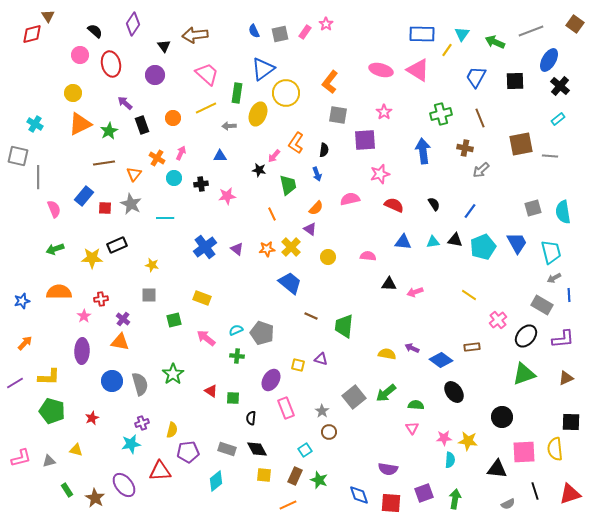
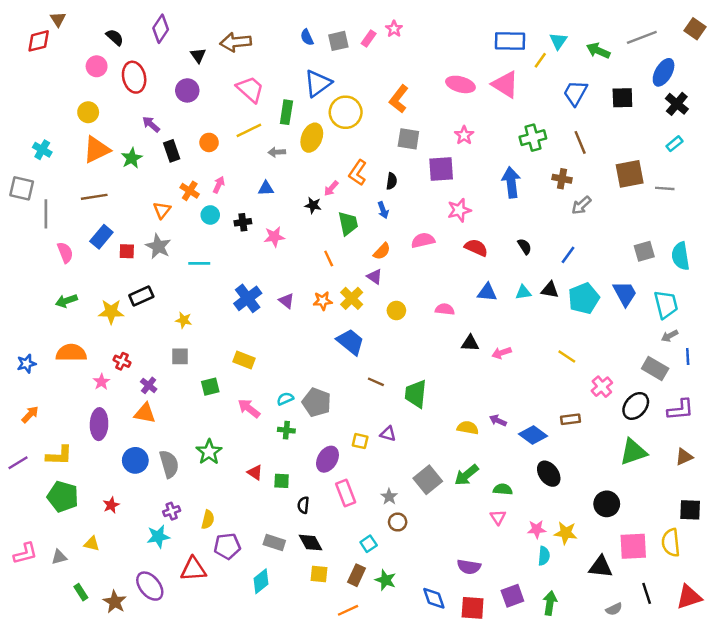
brown line: (104, 163) -> (94, 197), moved
red cross: (101, 299) -> (122, 361), turned 32

